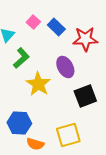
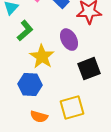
blue hexagon: (19, 123) -> (30, 85), moved

